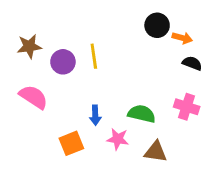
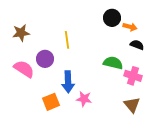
purple circle: (63, 62) -> (45, 59), moved
green semicircle: (142, 114) -> (113, 63), moved
blue arrow: (95, 115) -> (68, 82), size x1.5
brown triangle: (156, 152) -> (132, 105), moved, turned 42

